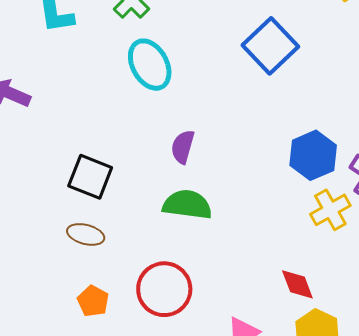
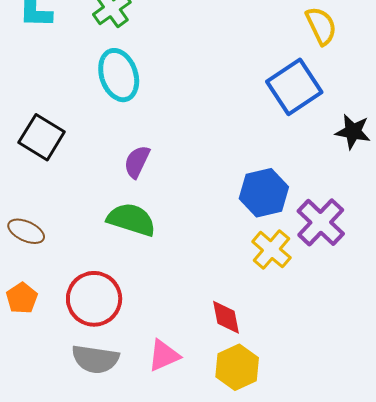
blue square: (270, 46) -> (294, 87), moved
black square: (90, 177) -> (42, 137), moved
yellow cross: (330, 210) -> (271, 250), turned -30

